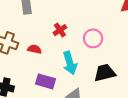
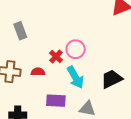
red cross: (60, 30) -> (56, 57), moved
pink circle: (93, 38) -> (76, 49), moved

